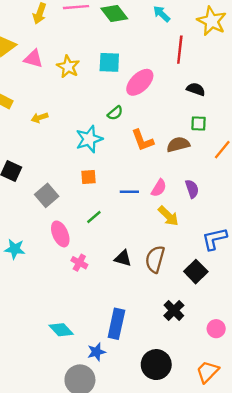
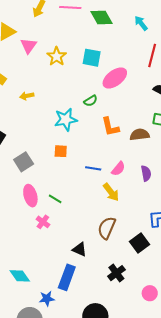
pink triangle: (33, 59) -> (28, 46), turned 42
yellow arrow: (168, 216) -> (111, 192), moved
green line: (94, 217) -> (55, 199), moved, turned 64
black triangle: (123, 258) -> (80, 249), moved

